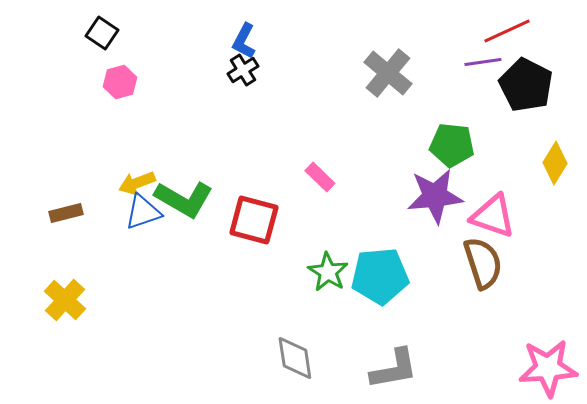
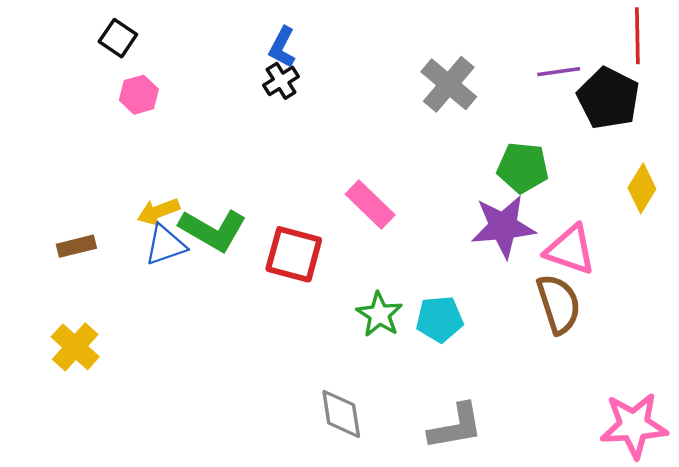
red line: (507, 31) -> (637, 36), moved, turned -66
pink rectangle: (320, 177) -> (370, 205), size x1.4
cyan pentagon: (380, 276) -> (440, 319), size x0.7

